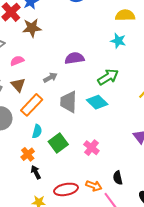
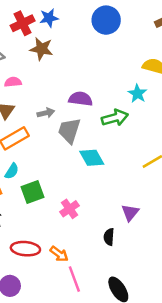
green arrow: (108, 77) -> (115, 118), moved
gray trapezoid: (69, 102) -> (69, 130), moved
black semicircle: (118, 178) -> (109, 237), moved

